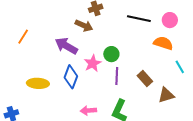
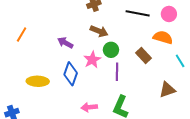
brown arrow: (84, 26) -> (99, 31), moved
purple arrow: (66, 46) -> (65, 43), size x0.7
brown rectangle: (145, 78) -> (144, 55), moved

